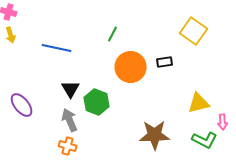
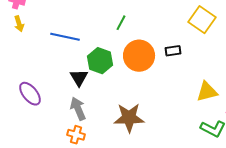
green hexagon: (97, 102) -> (100, 61), moved
brown star: (155, 135) -> (129, 118), moved

